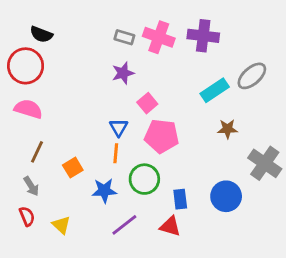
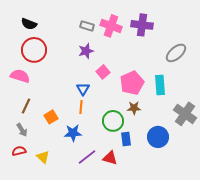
red circle: (26, 66) -> (34, 50), moved
cyan rectangle: (215, 90) -> (160, 85), moved, turned -60
brown star: (228, 129) -> (134, 108), moved
pink pentagon: (162, 136) -> (132, 83), moved, turned -30
green circle: (144, 179) -> (113, 121), moved
red semicircle: (27, 216) -> (19, 151), turned -80
red triangle: (170, 226) -> (110, 158), moved

